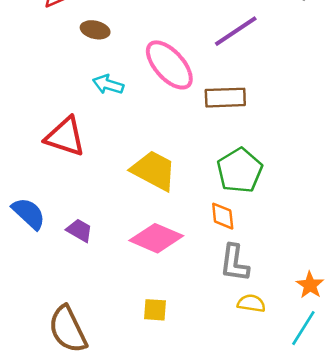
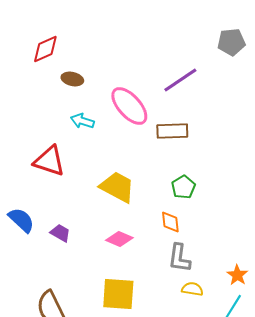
green pentagon: (240, 170) -> (183, 187), size x0.7
pink diamond: (156, 238) -> (119, 239), size x0.7
yellow square: (155, 310) -> (118, 294), size x1.8

